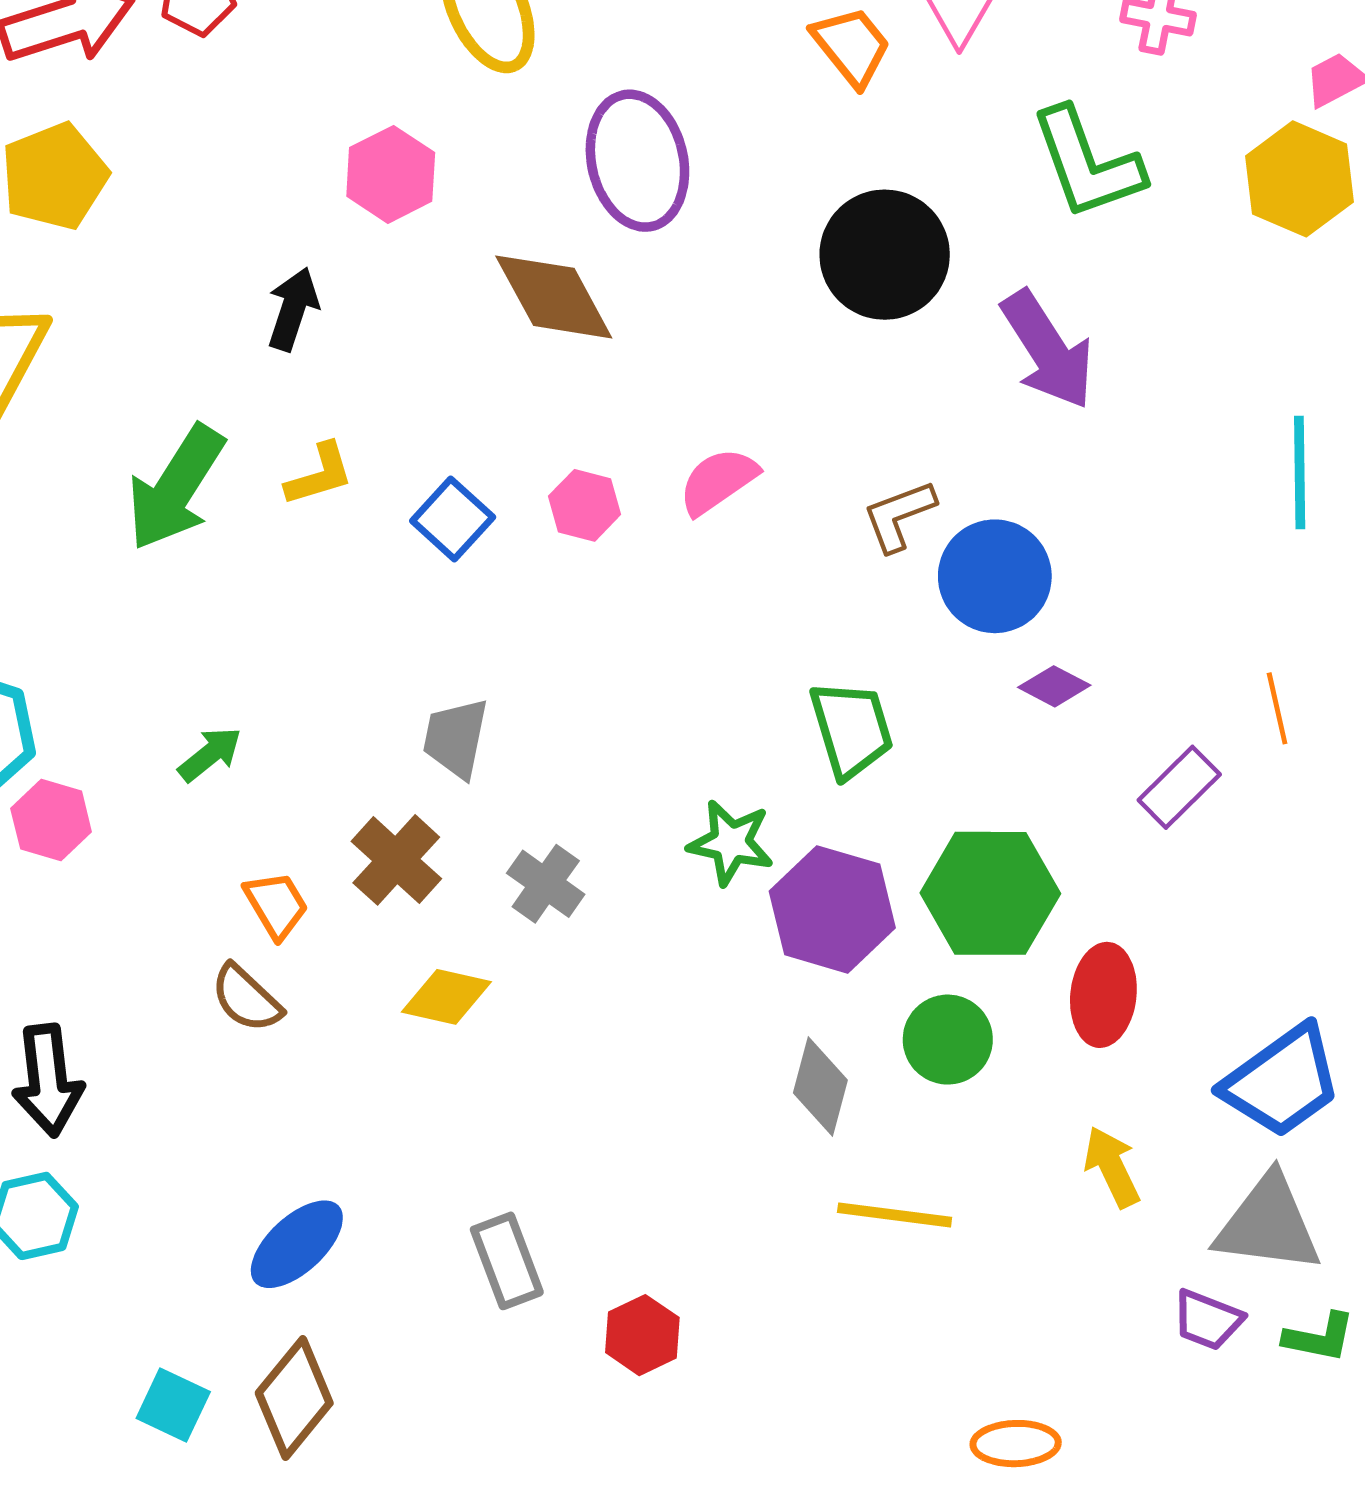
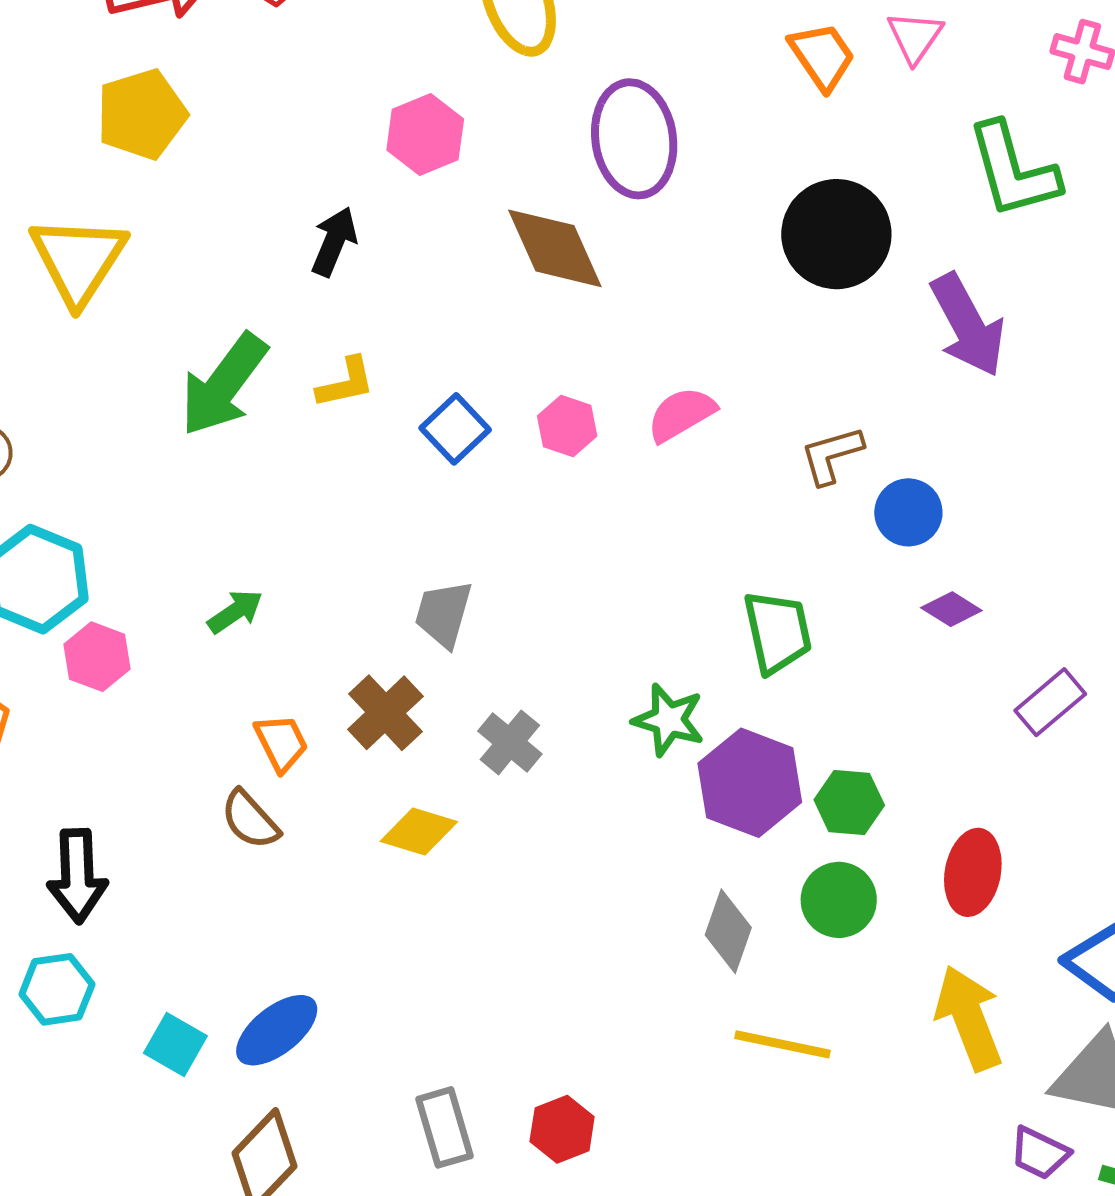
blue circle: (995, 576) -> (908, 512), size x0.7
green hexagon: (990, 893) -> (849, 802), moved, size x0.6
yellow arrow: (1112, 1167) -> (969, 1018), size x1.5
gray rectangle: (507, 1261) -> (444, 1127), moved
cyan square: (173, 1405) -> (175, 1045), moved

